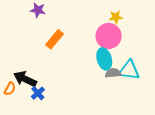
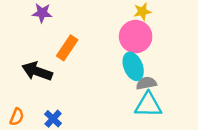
cyan triangle: (129, 70) -> (148, 105), moved
black arrow: (25, 79) -> (37, 71), moved

